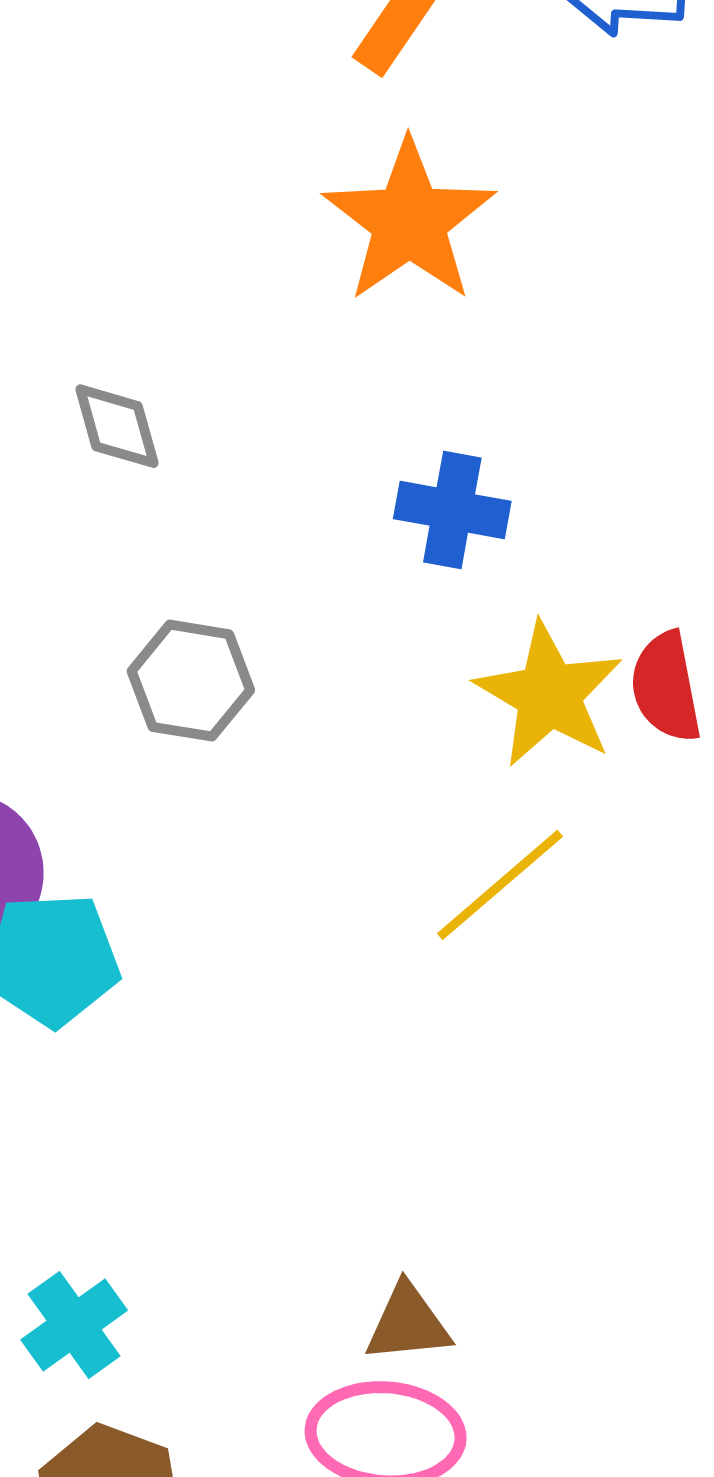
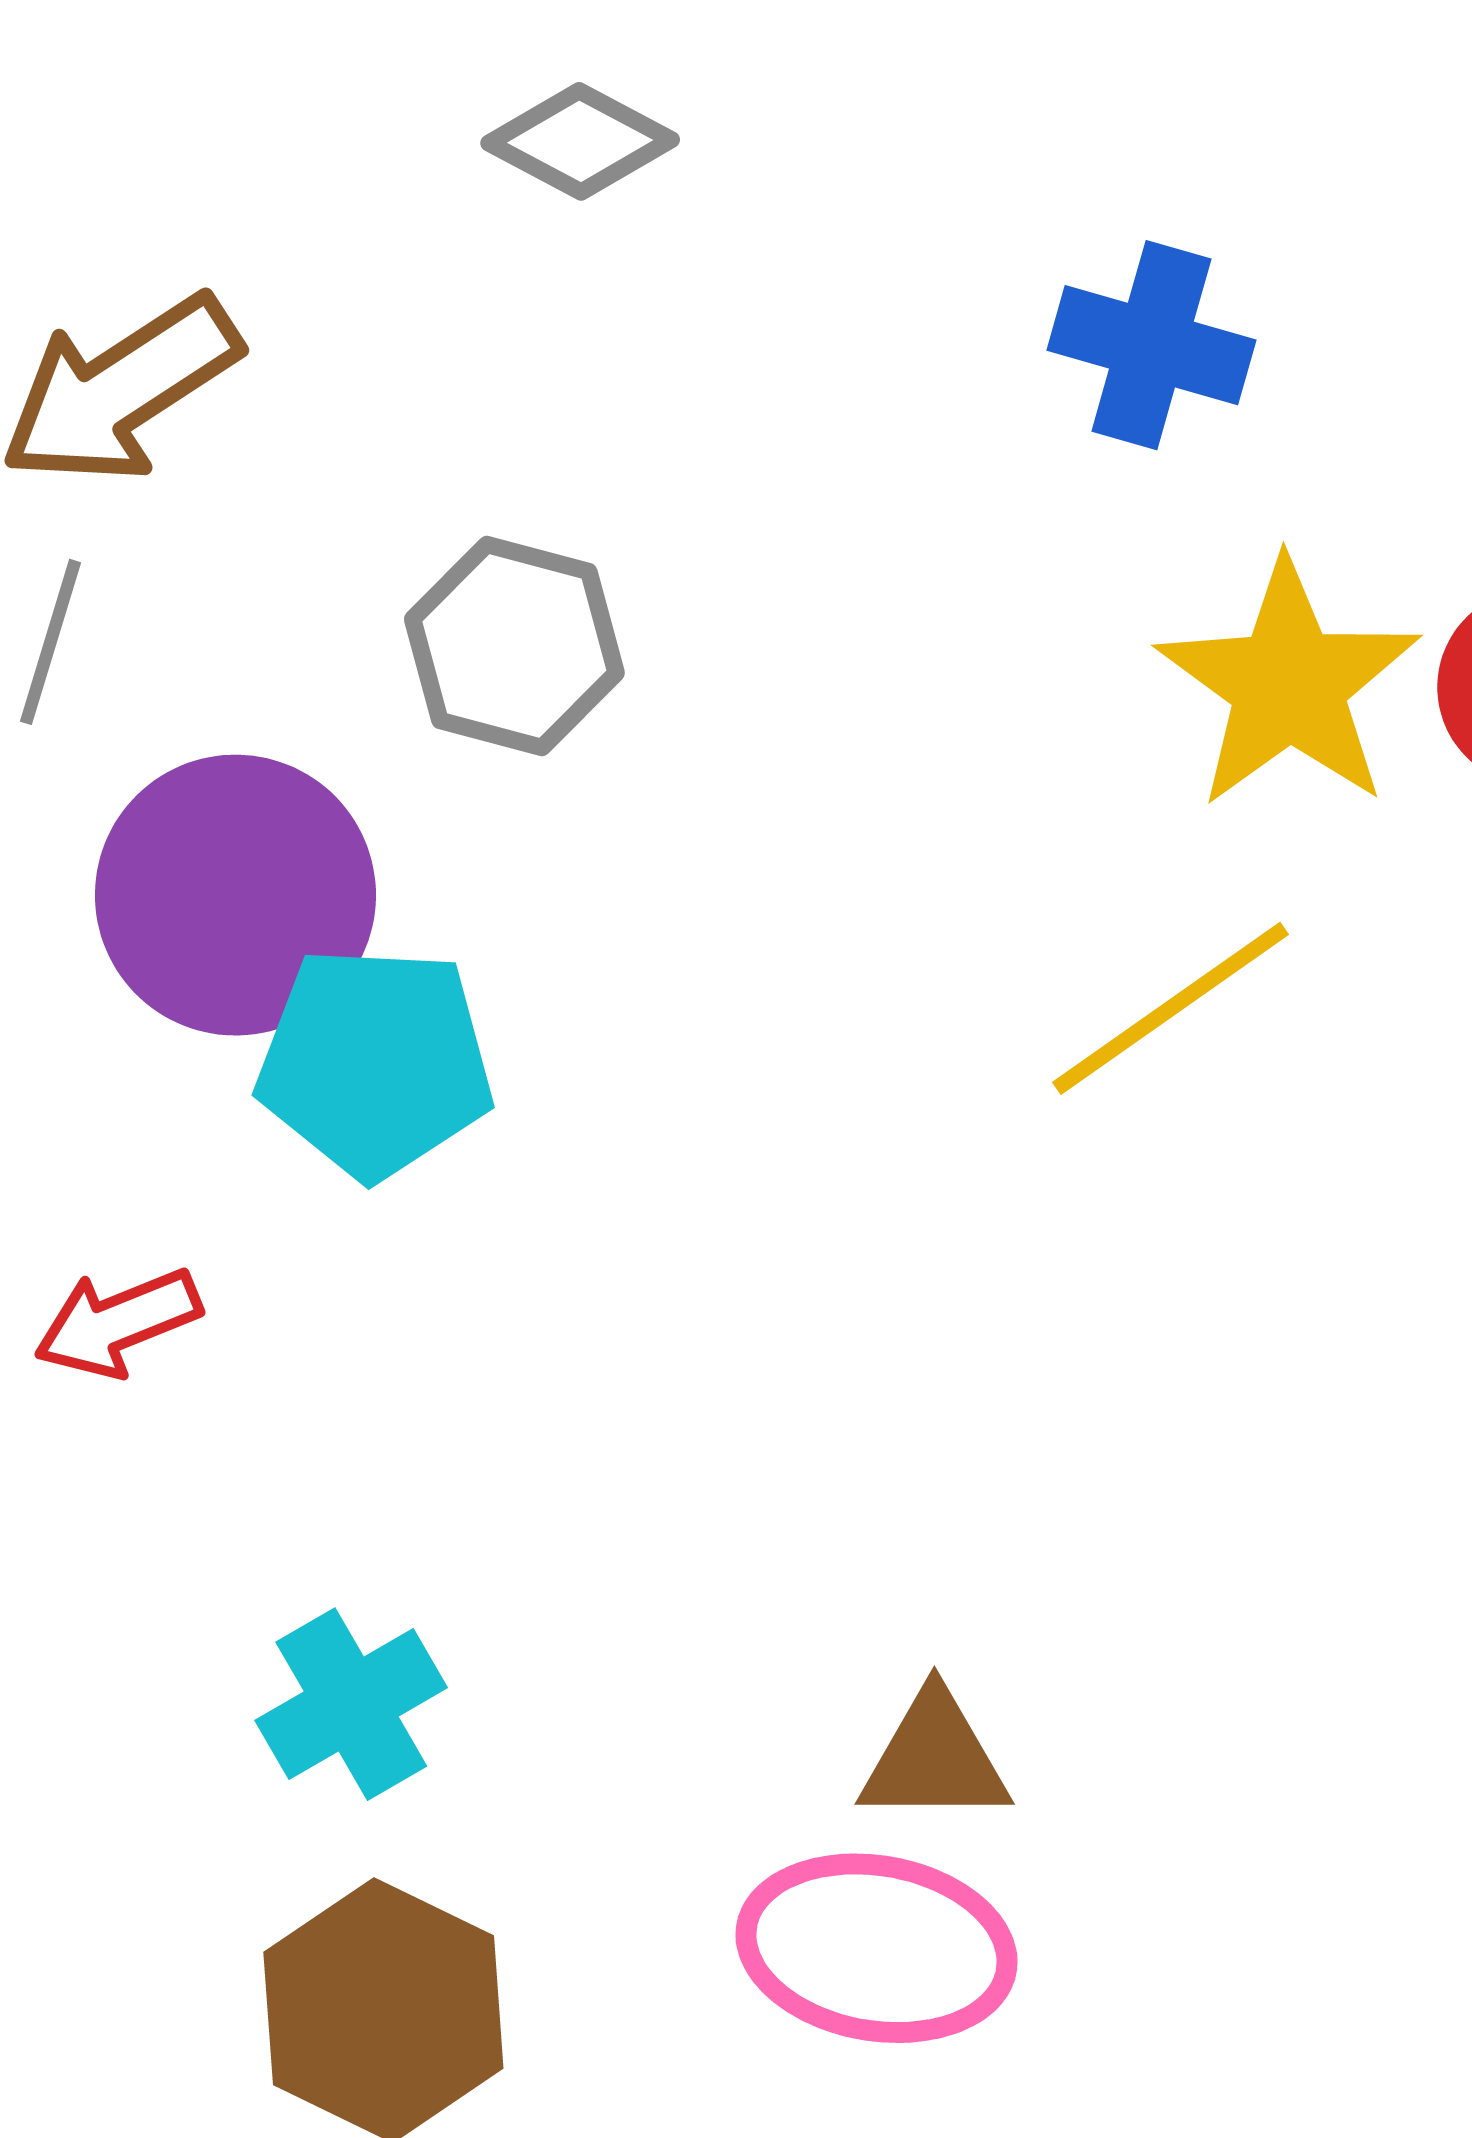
gray diamond: (117, 426) -> (580, 141), turned -52
gray hexagon: (191, 681) -> (514, 646), moved

